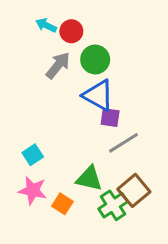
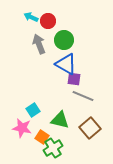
gray arrow: (58, 65) -> (39, 44), turned -60
gray line: (123, 143) -> (83, 96), turned 55
cyan square: (33, 155) -> (33, 110), moved
green cross: (113, 205) -> (53, 148), moved

